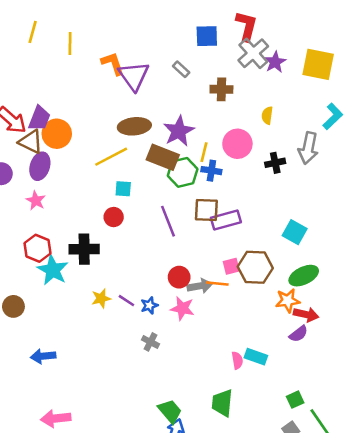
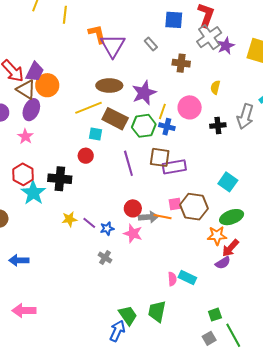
brown rectangle: (163, 157) -> (115, 119), moved
red arrow: (306, 314) -> (230, 248), turned 114
green trapezoid: (170, 411) -> (128, 315), moved

